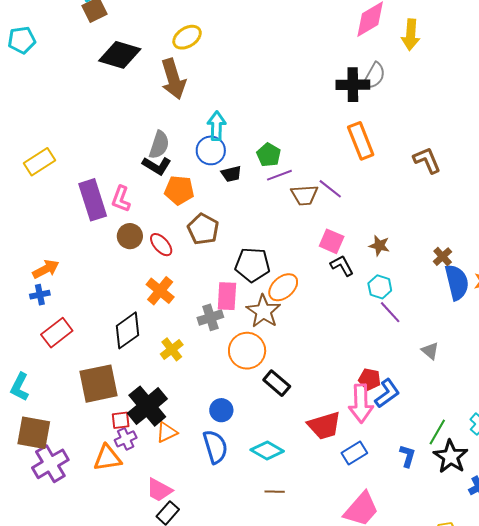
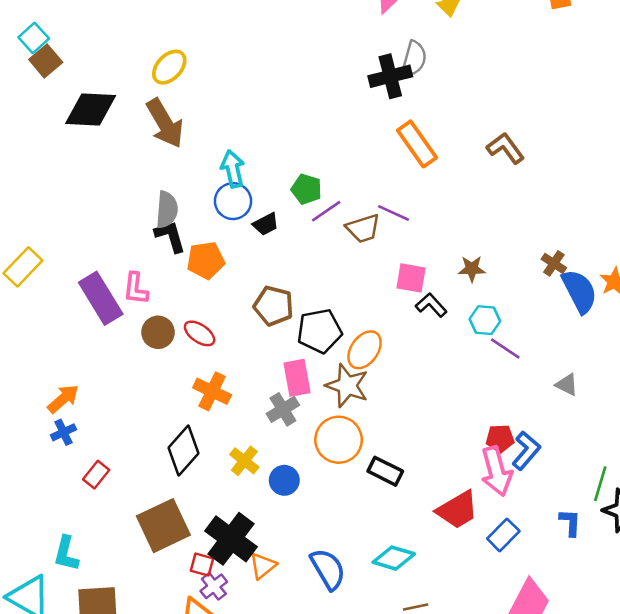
black L-shape: (157, 166) -> (170, 236), turned -124
brown pentagon: (203, 229) -> (274, 306), moved
red rectangle: (57, 333) -> (96, 475), size x0.7
blue circle: (221, 410) -> (284, 480), moved
red square: (121, 420) -> (202, 565), turned 36

